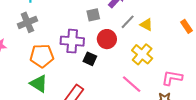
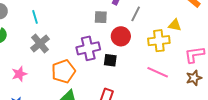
gray square: (93, 15) -> (101, 17), turned 32
yellow triangle: (146, 25) -> (175, 25), moved
yellow cross: (142, 54) -> (159, 41), turned -30

